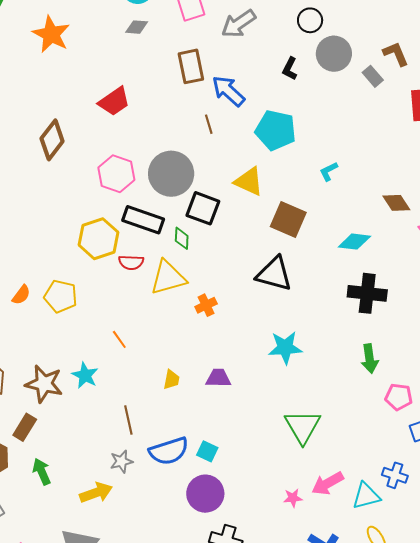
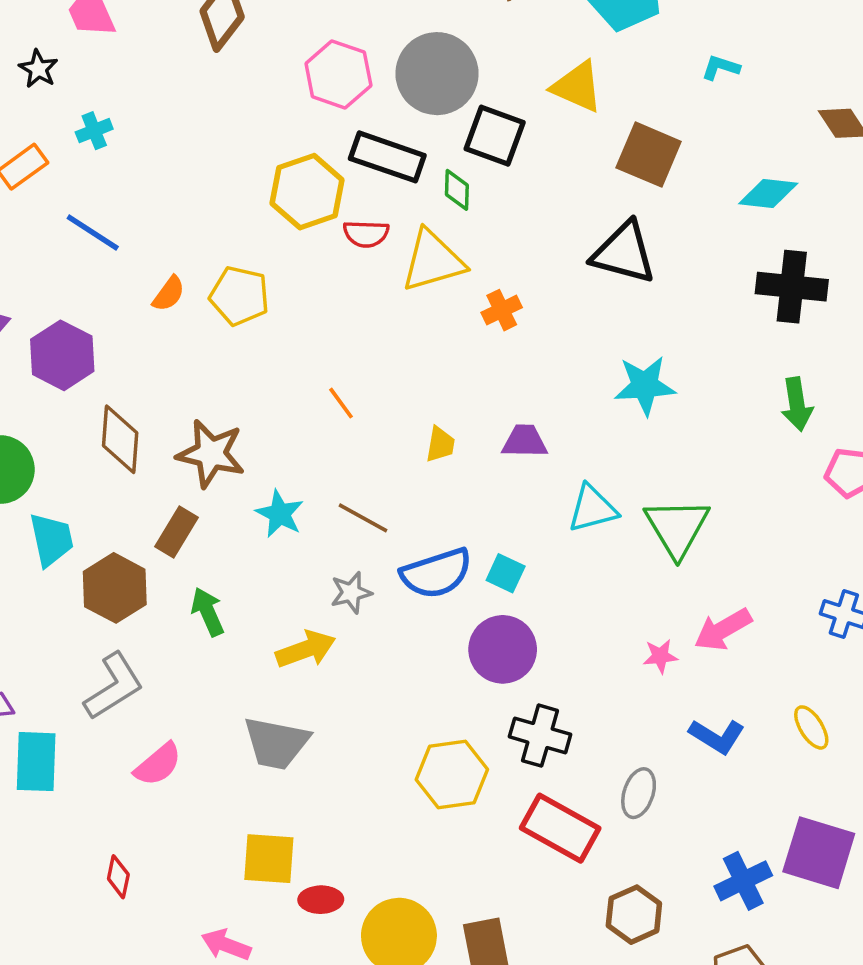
cyan L-shape: (329, 171) -> (721, 67), turned 45
orange line: (119, 339) -> (341, 403), moved
cyan star: (85, 375) -> (280, 514), moved
brown line: (128, 420) -> (363, 518), turned -48
cyan triangle: (366, 496) -> (592, 509), moved

